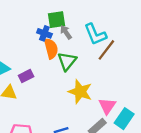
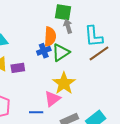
blue cross: (44, 33) -> (44, 51), moved, turned 32
purple rectangle: (26, 76) -> (18, 68), moved
pink triangle: (107, 106) -> (52, 99), moved

